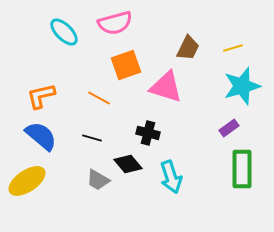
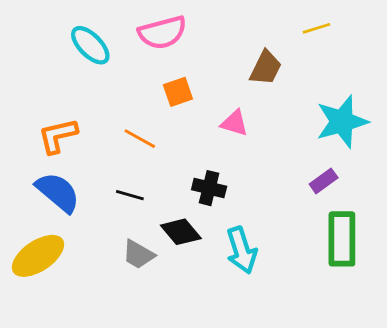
yellow line: (233, 48) -> (316, 28), moved
orange square: (126, 65) -> (178, 92), size x0.7
pink triangle: (166, 87) -> (234, 123), size x0.6

